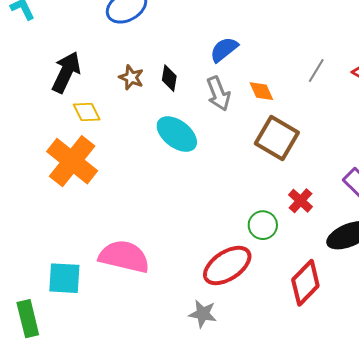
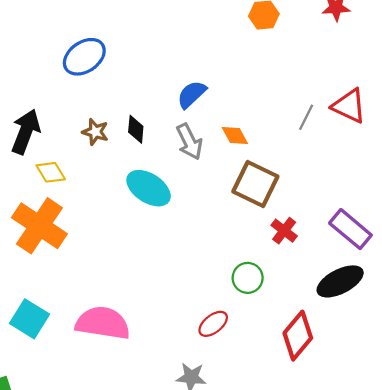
gray line: (316, 71) -> (306, 117), moved
red cross: (301, 201) -> (284, 231), moved
red ellipse: (227, 266) -> (213, 324), size x0.6
cyan square: (64, 278) -> (29, 319), moved, turned 33

